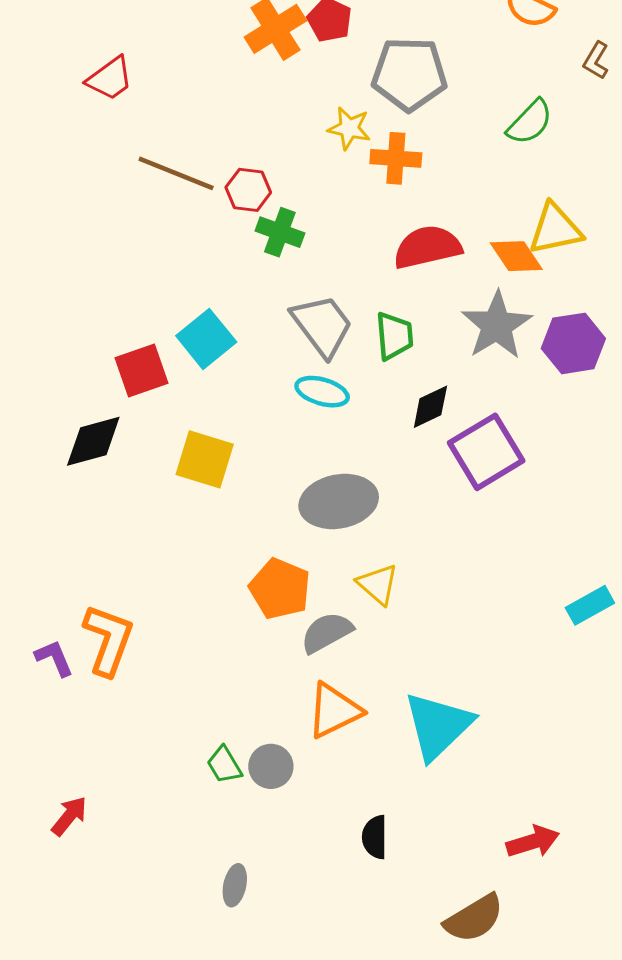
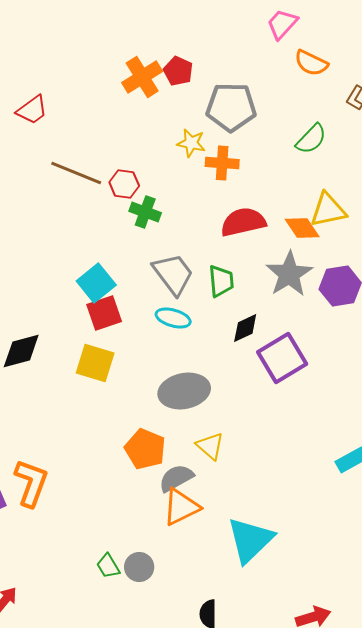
red square: (141, 371) -> (104, 313), moved
orange triangle: (334, 711) -> (181, 507), moved

